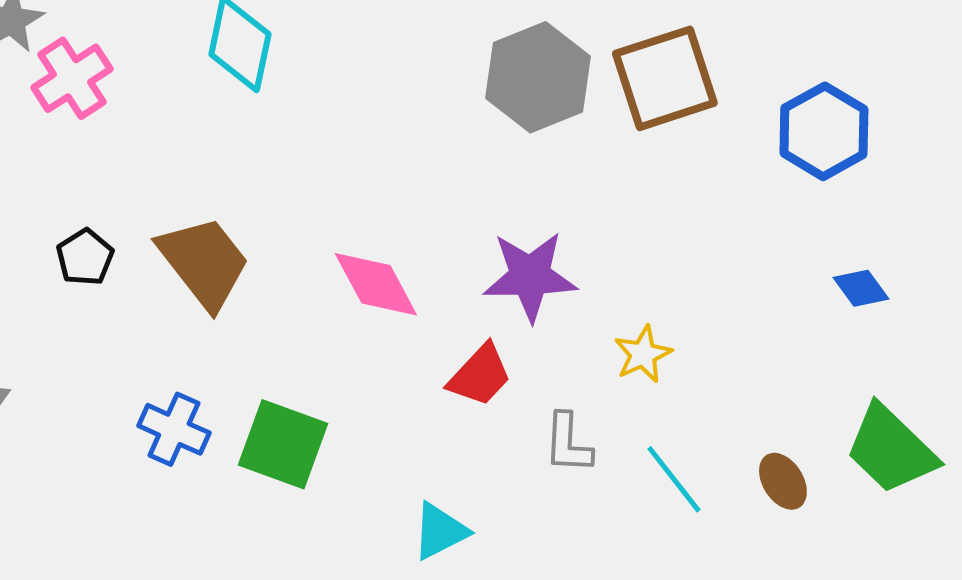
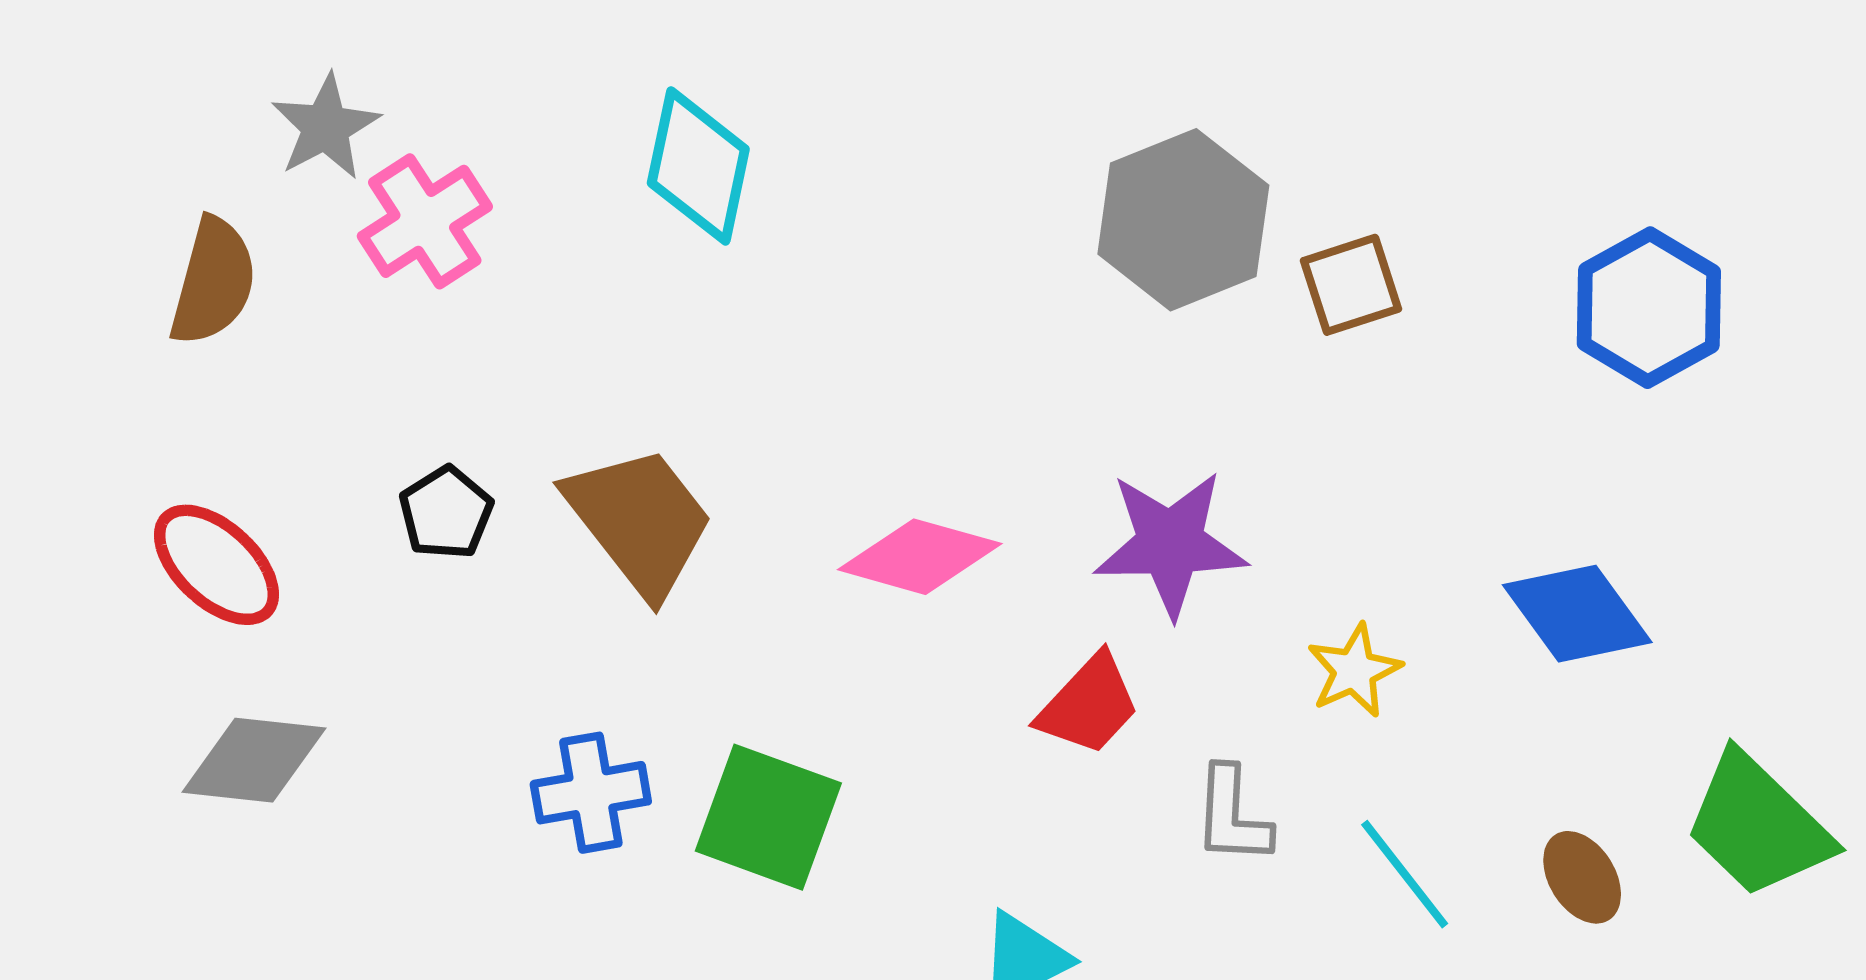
brown square: (665, 78) -> (1351, 285), moved, size x0.6
pink diamond: (376, 284) -> (920, 557), turned -46
blue diamond: (861, 288) -> (1577, 614), moved, size x1.6
blue cross: (174, 429) -> (591, 793), turned -34

